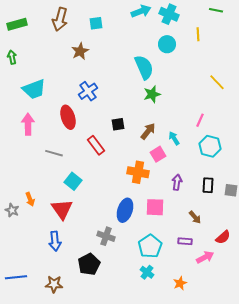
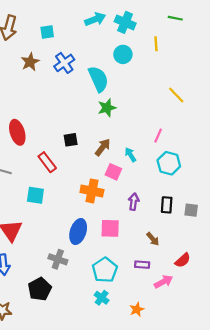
blue cross: (88, 91) -> (64, 63), moved
pink square: (158, 154) -> (113, 172), turned -35
cyan square: (73, 181) -> (35, 195), moved, turned -30

